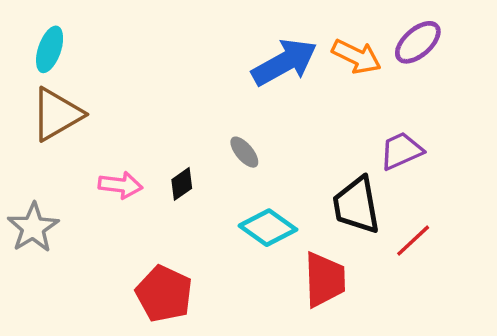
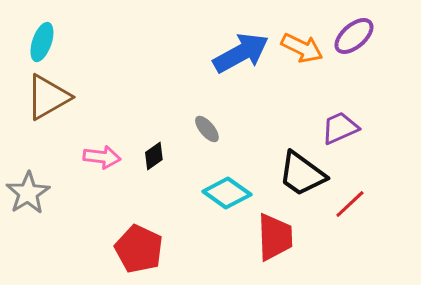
black trapezoid: (356, 205) -> (302, 174), turned -44

